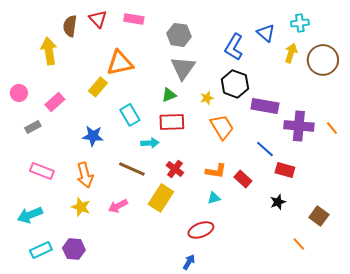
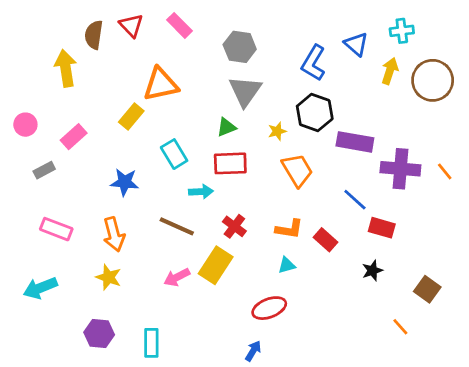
pink rectangle: (134, 19) -> (179, 25), turned 36
pink arrow: (118, 206) -> (177, 277), moved
cyan rectangle: (41, 250) -> (151, 343), moved, turned -65

